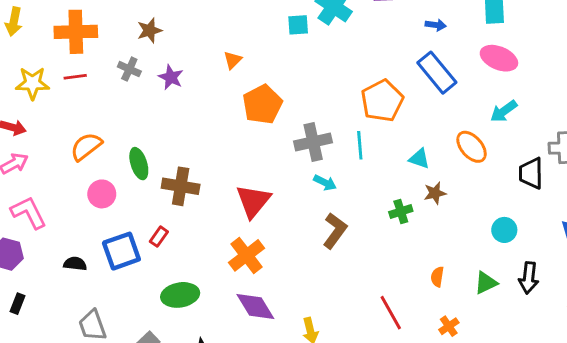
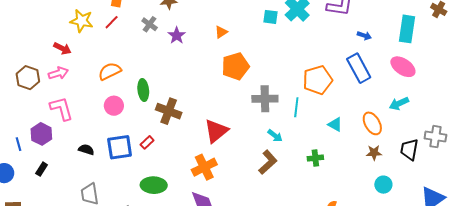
red line: (75, 77) -> (112, 22), turned -49
cyan arrow: (325, 183) -> (275, 136), moved
brown star: (435, 193) -> (374, 153), moved

